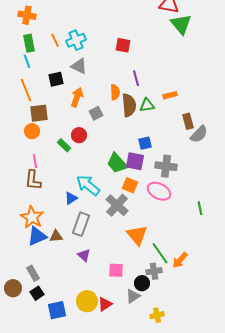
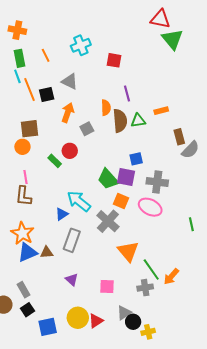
cyan cross: (76, 40) -> (81, 45), moved
orange line: (26, 90) -> (30, 89), moved
purple triangle: (84, 255) -> (72, 280), moved
black circle: (142, 283) -> (133, 322), moved

